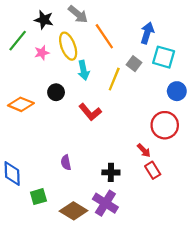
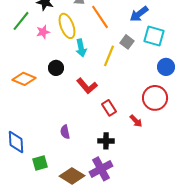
blue arrow: (147, 33) -> (139, 14), turned -144
red rectangle: (153, 170) -> (109, 108), moved
purple cross: (105, 203) -> (101, 169), turned 30

